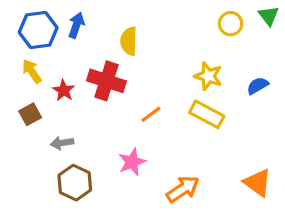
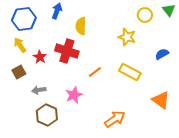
blue arrow: (76, 25) -> (57, 11), moved
yellow star: (208, 76) -> (127, 37), moved
pink star: (132, 162) -> (74, 95), moved
orange triangle: (258, 183) -> (161, 100), moved

